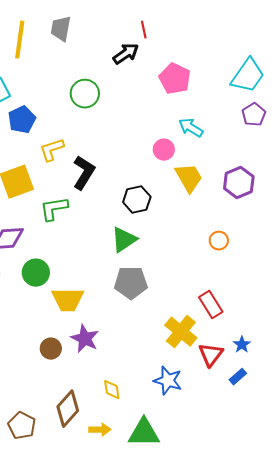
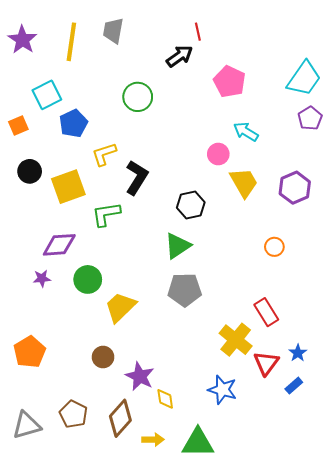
yellow trapezoid: (68, 300) -> (120, 307), turned 136
purple star: (85, 339) -> (140, 376), moved
brown pentagon: (22, 426) -> (73, 414), moved

